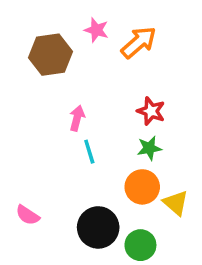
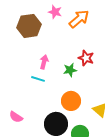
green star: (149, 148) -> (70, 70), moved
cyan line: (89, 152) -> (38, 79), moved, turned -56
orange circle: (142, 187) -> (71, 101), moved

